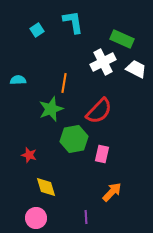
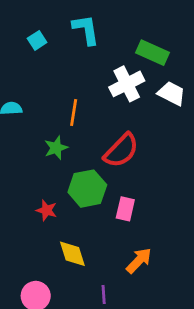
green star: (51, 109) -> (56, 148), size x0.7
red star: (29, 155) -> (47, 210), moved
yellow diamond: (46, 187) -> (72, 254), moved

